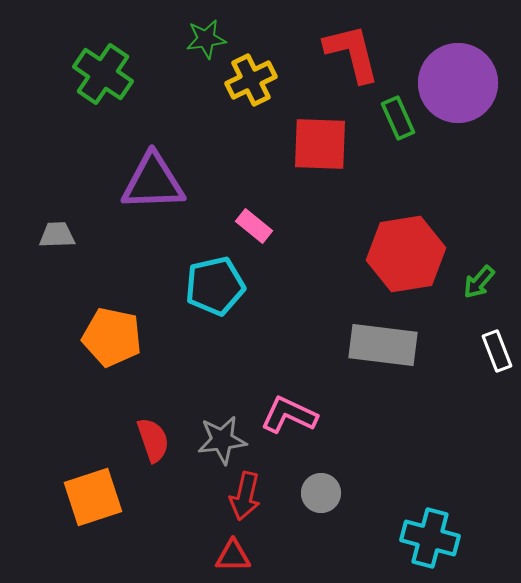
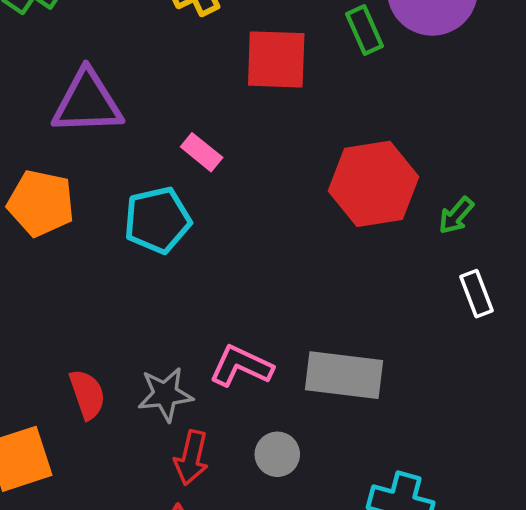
orange pentagon: (112, 337) -> (41, 203), moved
gray rectangle: (383, 345) -> (344, 375), moved

